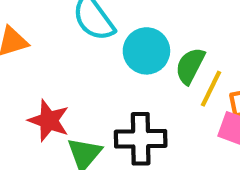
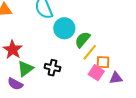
black cross: (141, 139) -> (52, 68), size x0.7

